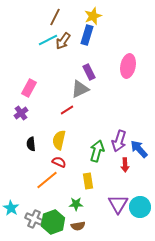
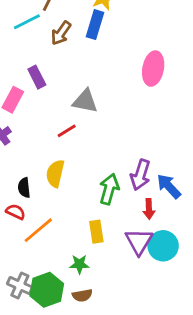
cyan line: (48, 40) -> (27, 22), moved
purple rectangle: (89, 72) -> (37, 77), moved
gray triangle: (80, 89) -> (85, 101), turned 36
black semicircle: (31, 144) -> (24, 188), moved
red semicircle: (59, 162) -> (16, 212), moved
purple triangle: (118, 204) -> (139, 242), moved
cyan circle: (140, 207) -> (163, 246), moved

